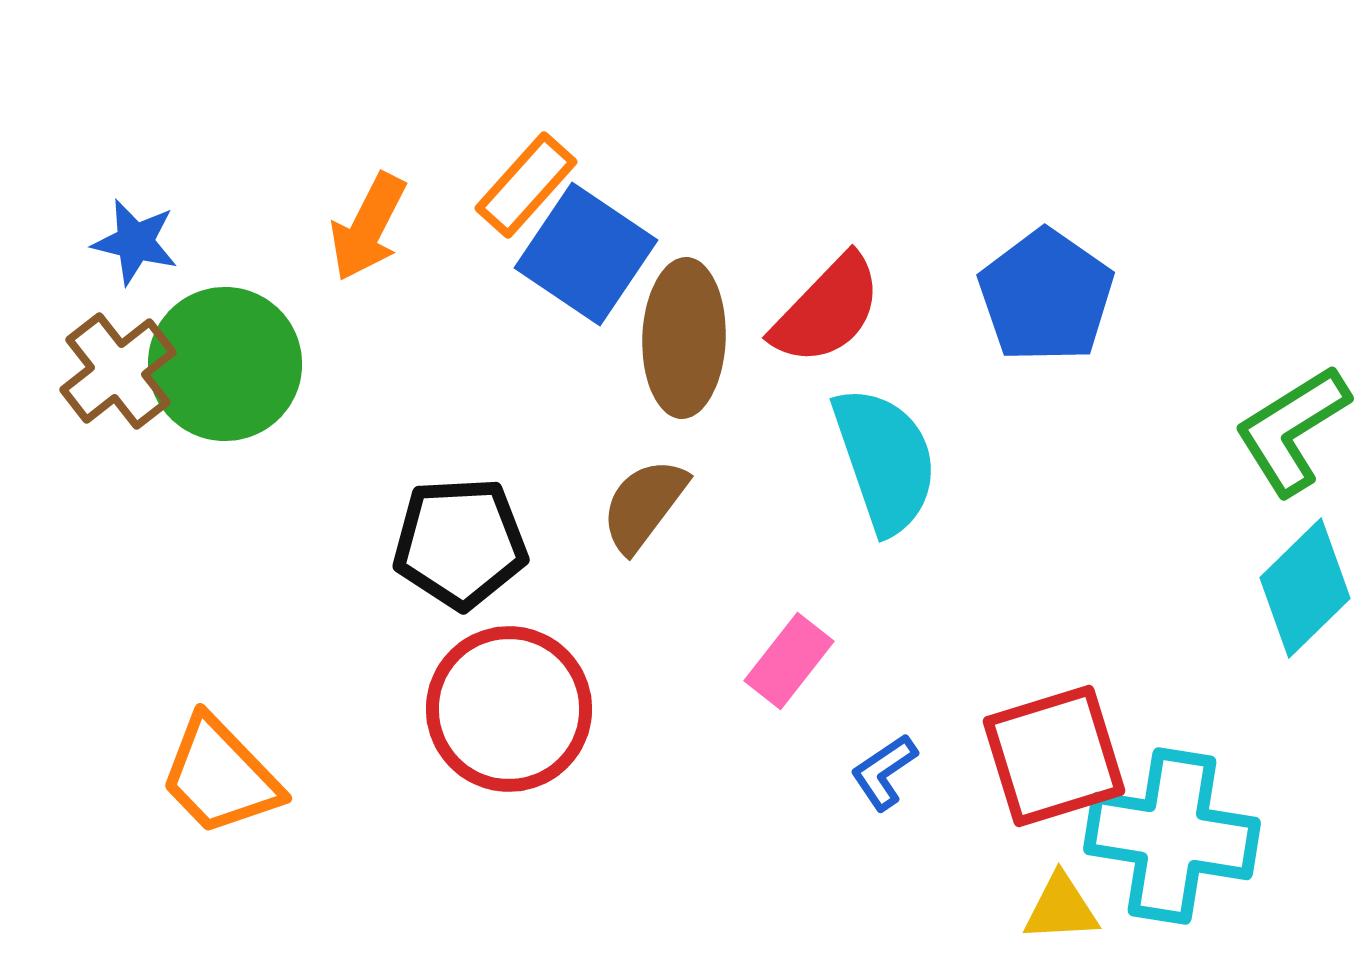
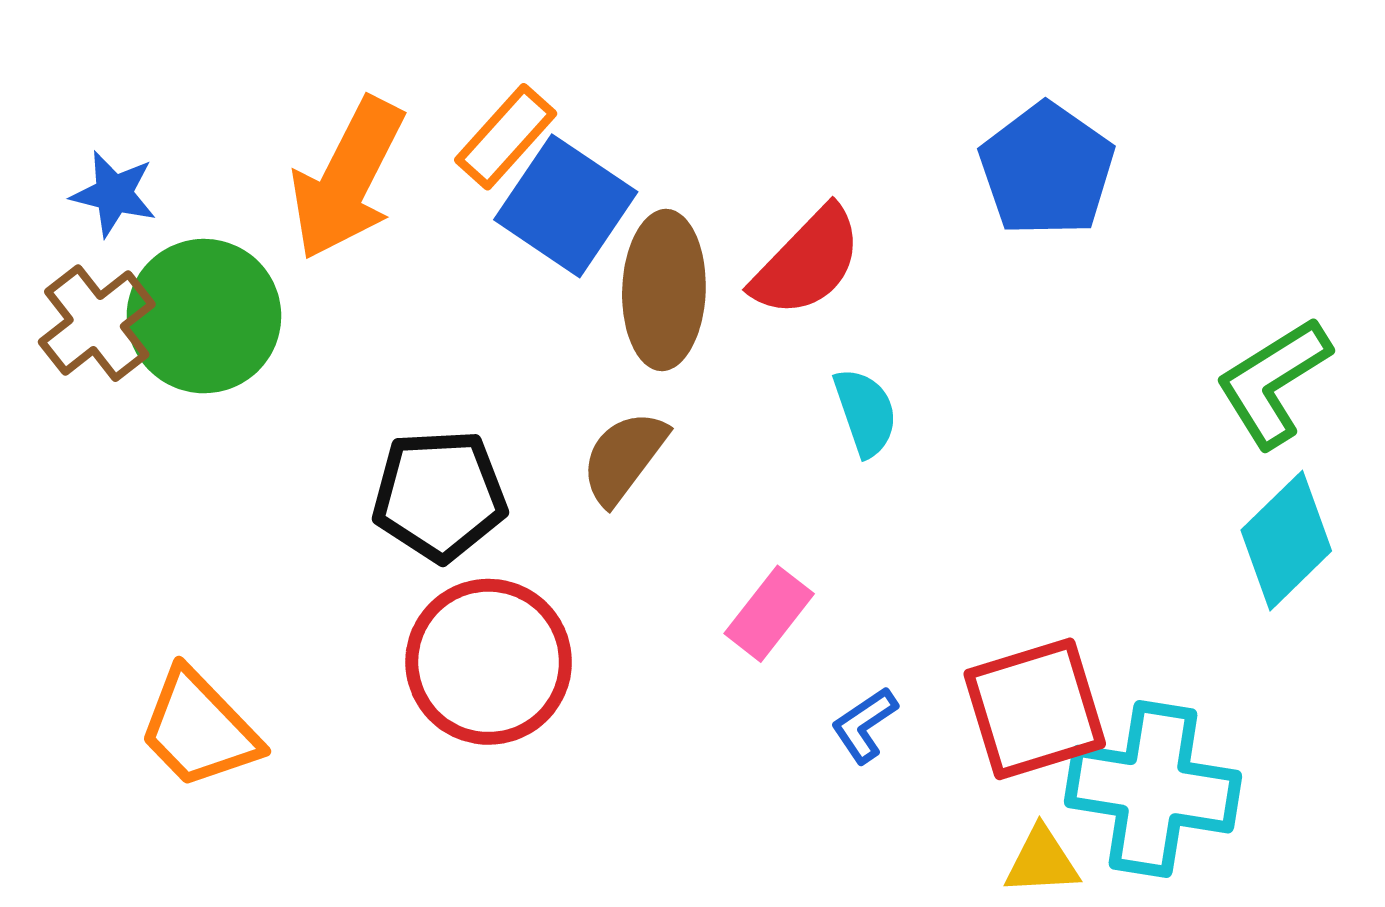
orange arrow: (368, 227) -> (347, 179), size x1.5
blue pentagon: (1046, 296) -> (1047, 170), moved
cyan semicircle: (885, 460) -> (865, 412), size x0.6

